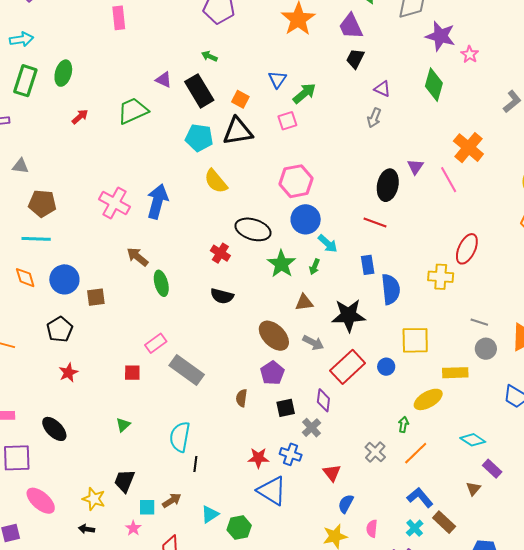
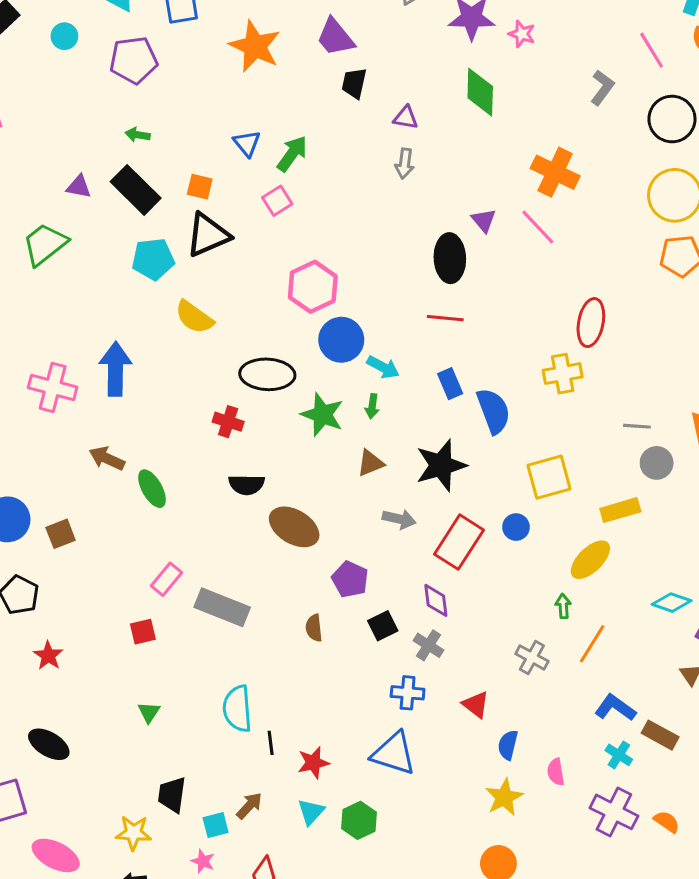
brown ellipse: (274, 336) -> (294, 527), moved
red star: (258, 458) -> (313, 763), moved

